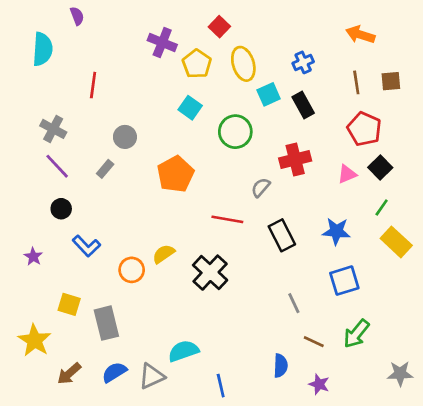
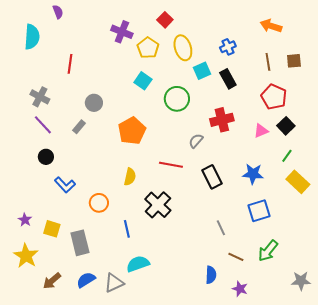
yellow semicircle: (164, 254) -> (130, 177), moved, turned 138
purple star: (33, 257) -> (25, 220), moved
blue line: (221, 386) -> (127, 229), moved

